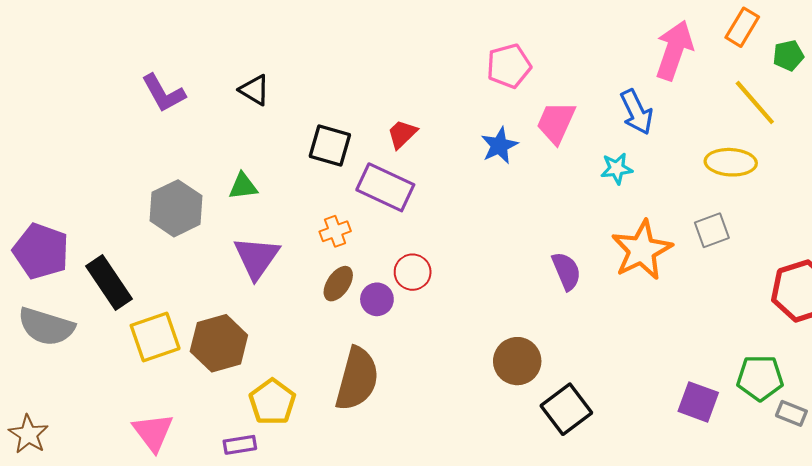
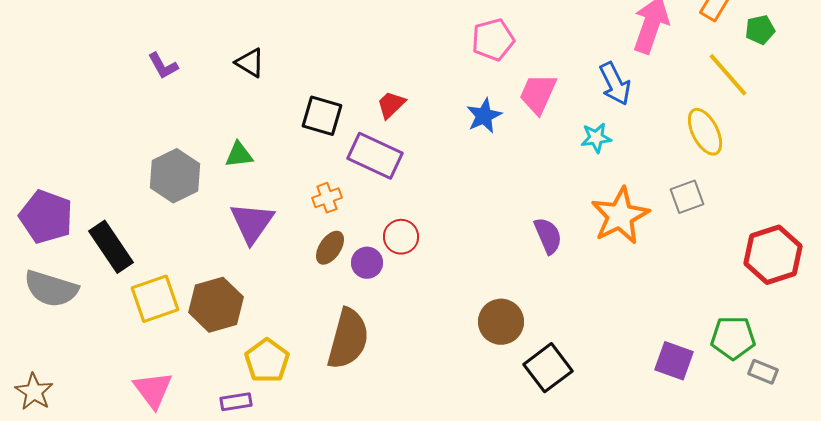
purple L-shape: (163, 93) -> (163, 66), size x0.7
yellow ellipse: (731, 162) -> (705, 132), turned 60

